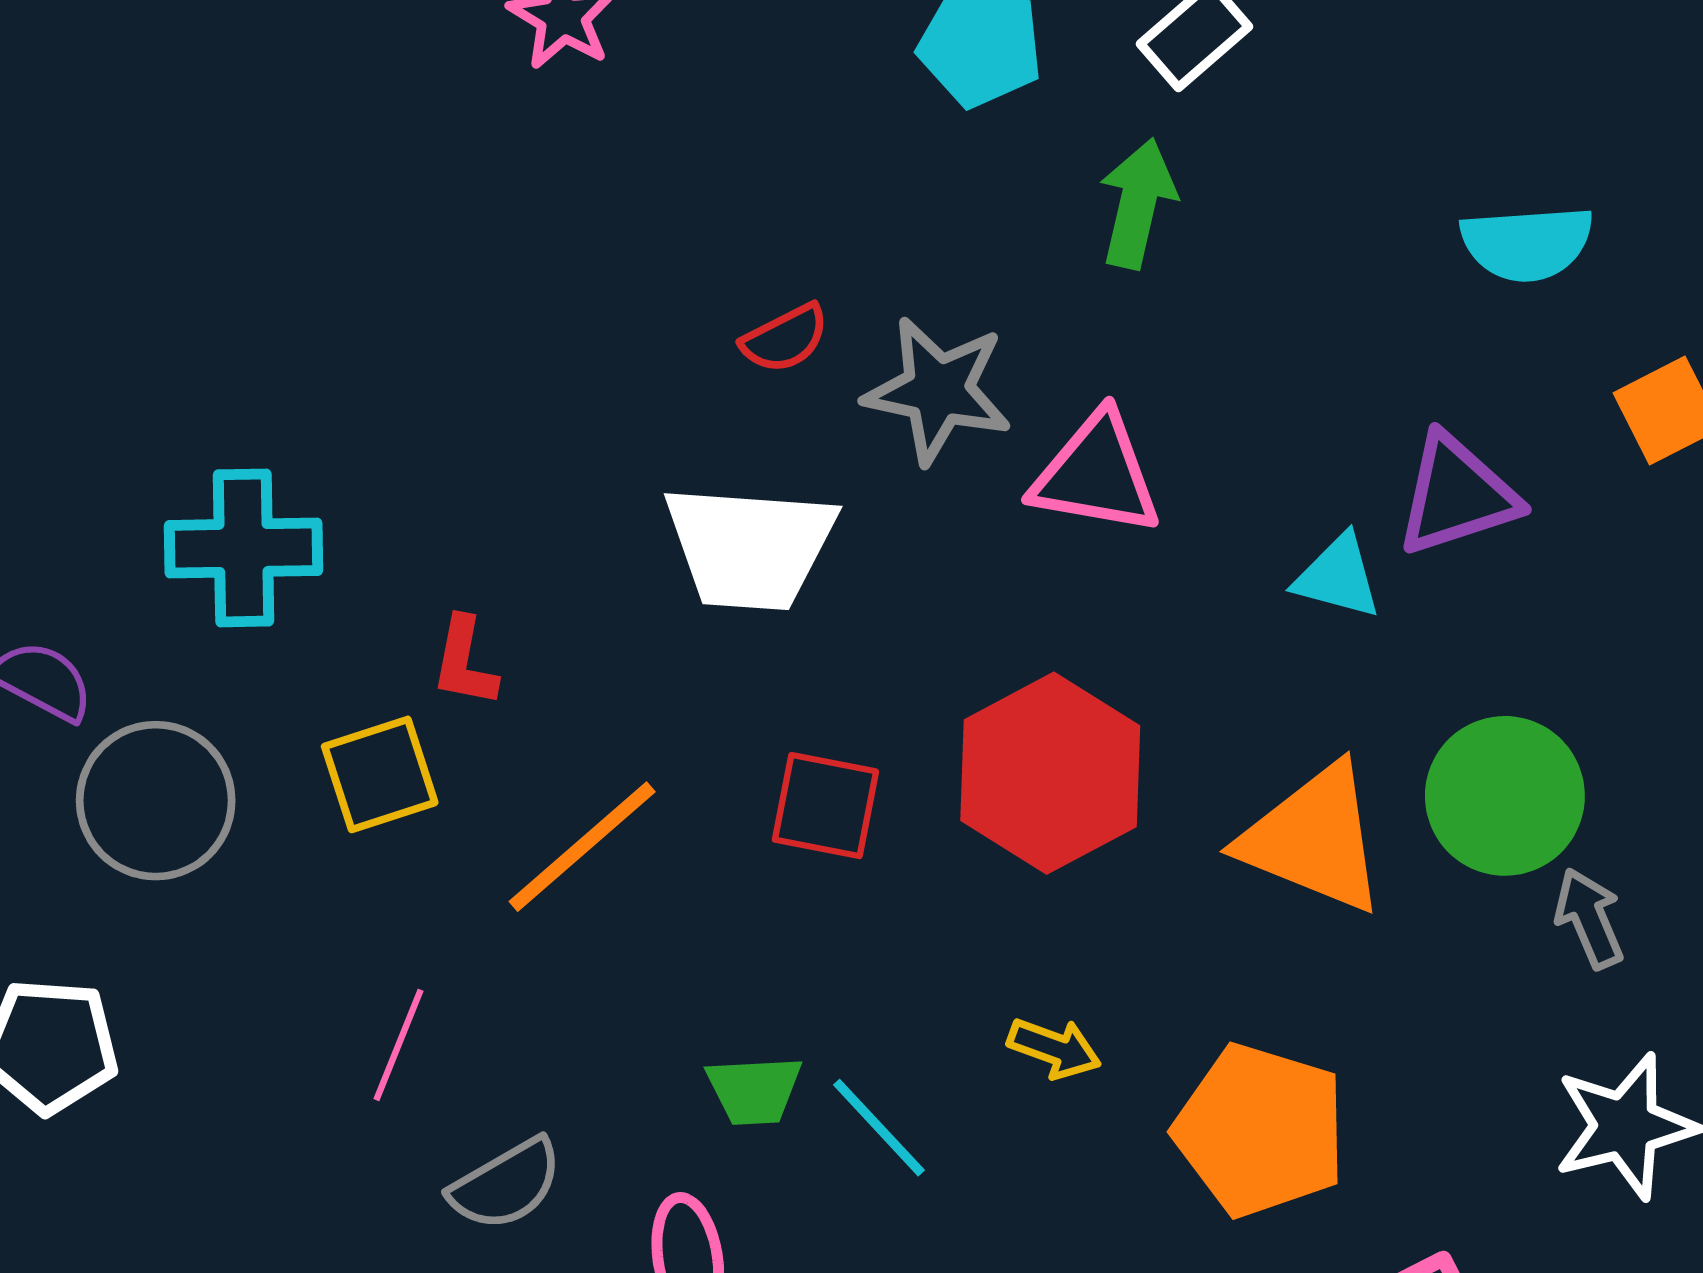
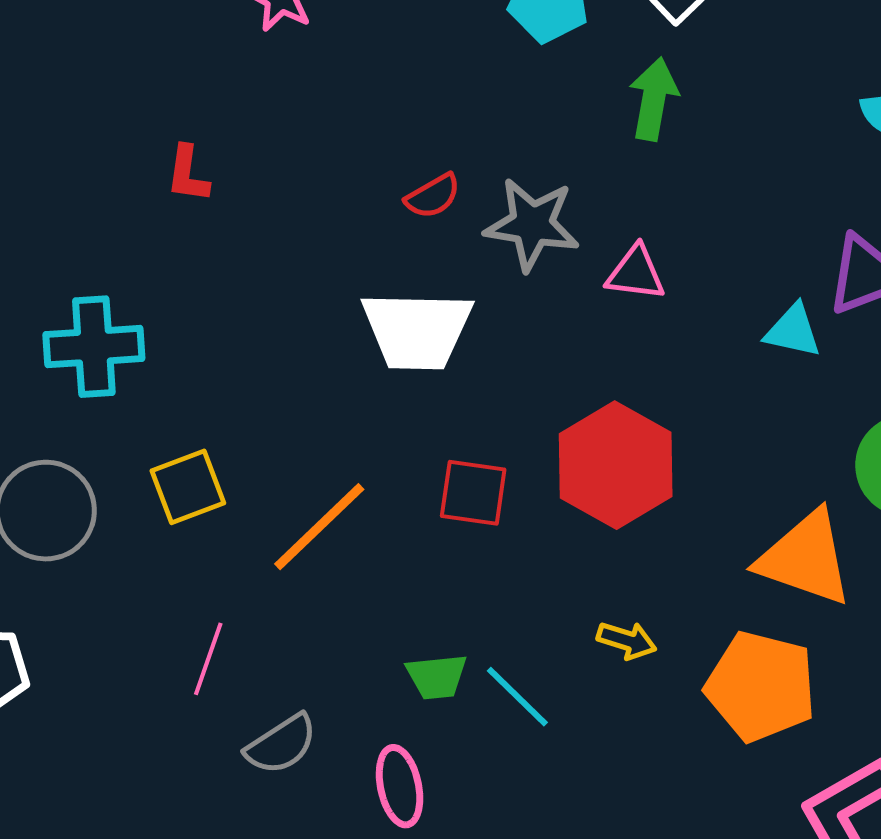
pink triangle: (1096, 474) -> (636, 273), size x0.7
red L-shape: (465, 662) -> (188, 174), moved
orange triangle: (1313, 839) -> (805, 558), moved

